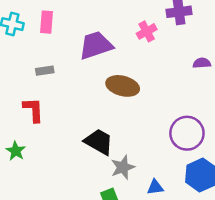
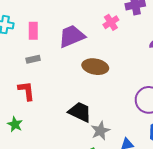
pink rectangle: (46, 22) -> (33, 31), moved

